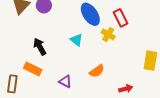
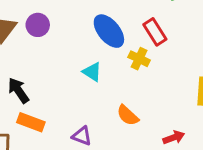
black arrow: (40, 47) -> (18, 90), moved
orange semicircle: (97, 71) -> (128, 115), turned 84

